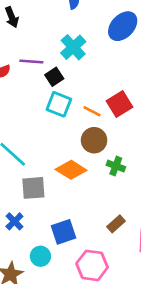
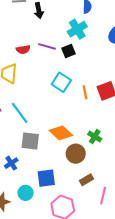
cyan cross: (73, 47) -> (77, 29), moved
black square: (54, 77) -> (69, 51), moved
orange line: (92, 111) -> (85, 92), turned 40
brown circle: (94, 140) -> (76, 154), moved

